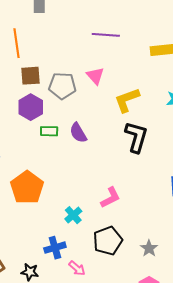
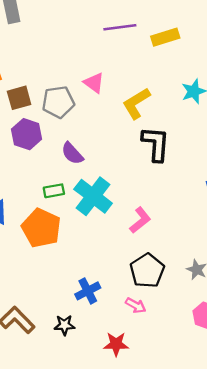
purple line: (106, 35) -> (120, 27), moved
green rectangle: (49, 131) -> (54, 191), moved
purple semicircle: (78, 133) -> (72, 153), moved
cyan cross: (73, 215) -> (93, 196), moved, size x1.8
pink arrow: (77, 268) -> (136, 305), moved

